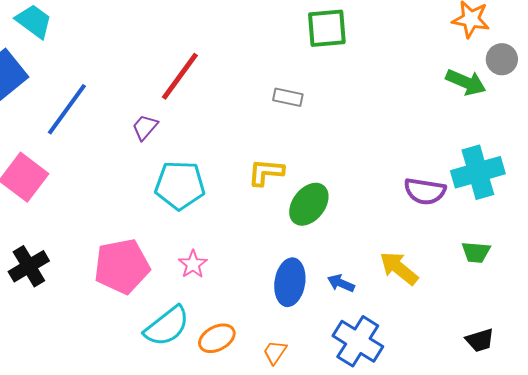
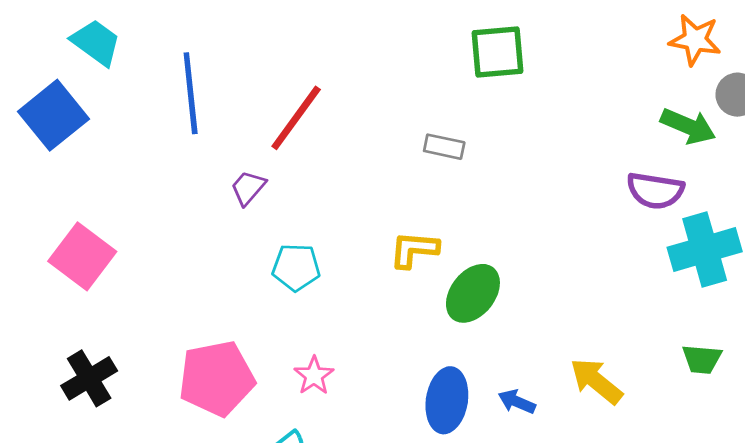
blue line: (67, 109) -> (191, 93), moved, turned -42
cyan pentagon: (180, 185) -> (296, 267), size x0.7
purple semicircle: (425, 191) -> (655, 191), moved

